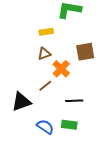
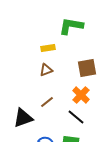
orange cross: (61, 69) -> (81, 95), moved
black line: (74, 101) -> (76, 117), turned 42

